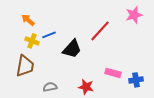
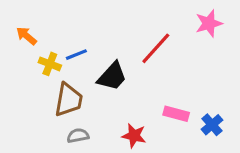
orange arrow: (28, 20) -> (26, 36), moved
brown trapezoid: (25, 66) -> (69, 100), moved
blue cross: (136, 80) -> (212, 125), turned -32

